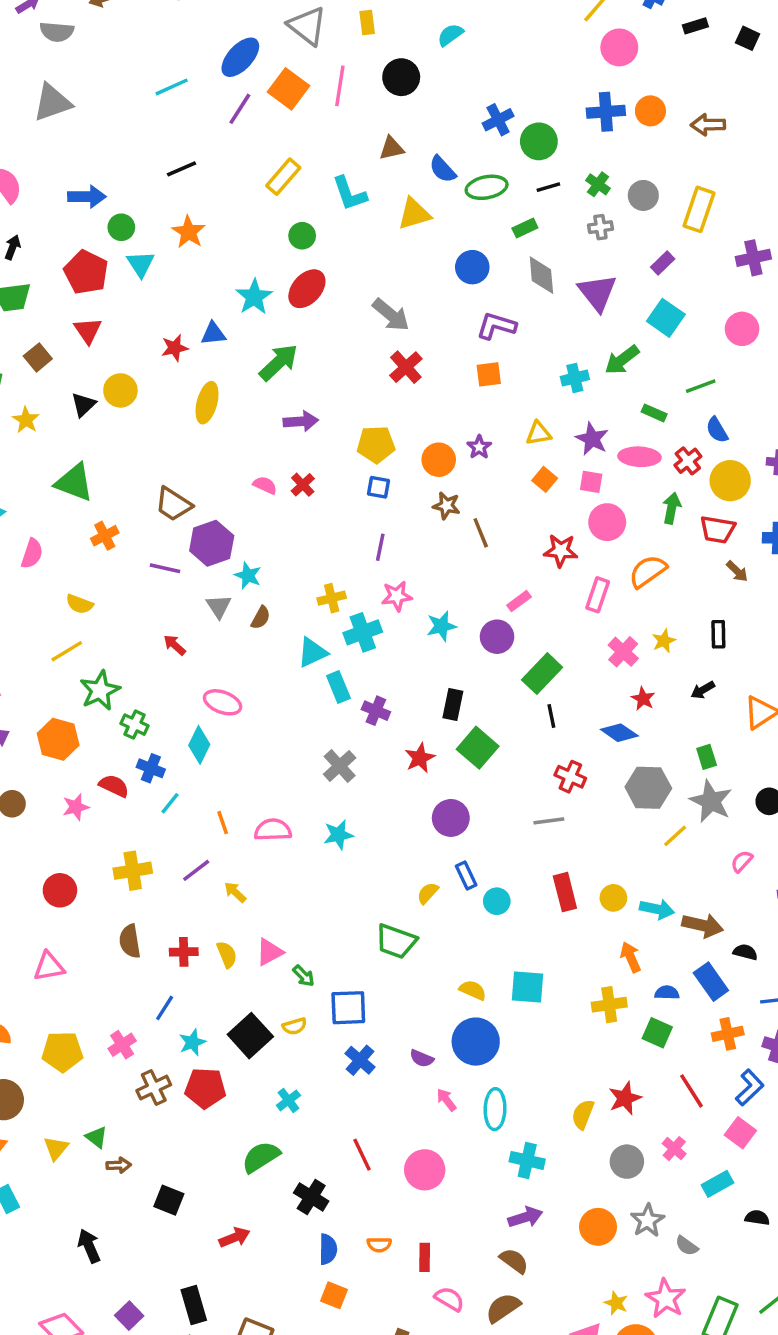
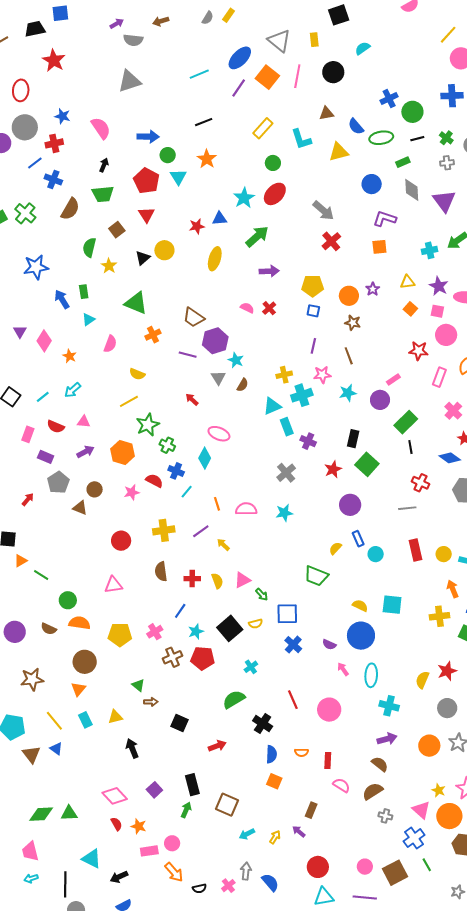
brown line: (481, 533) -> (349, 356), moved
yellow triangle: (56, 1148) -> (115, 717), moved, turned 35

